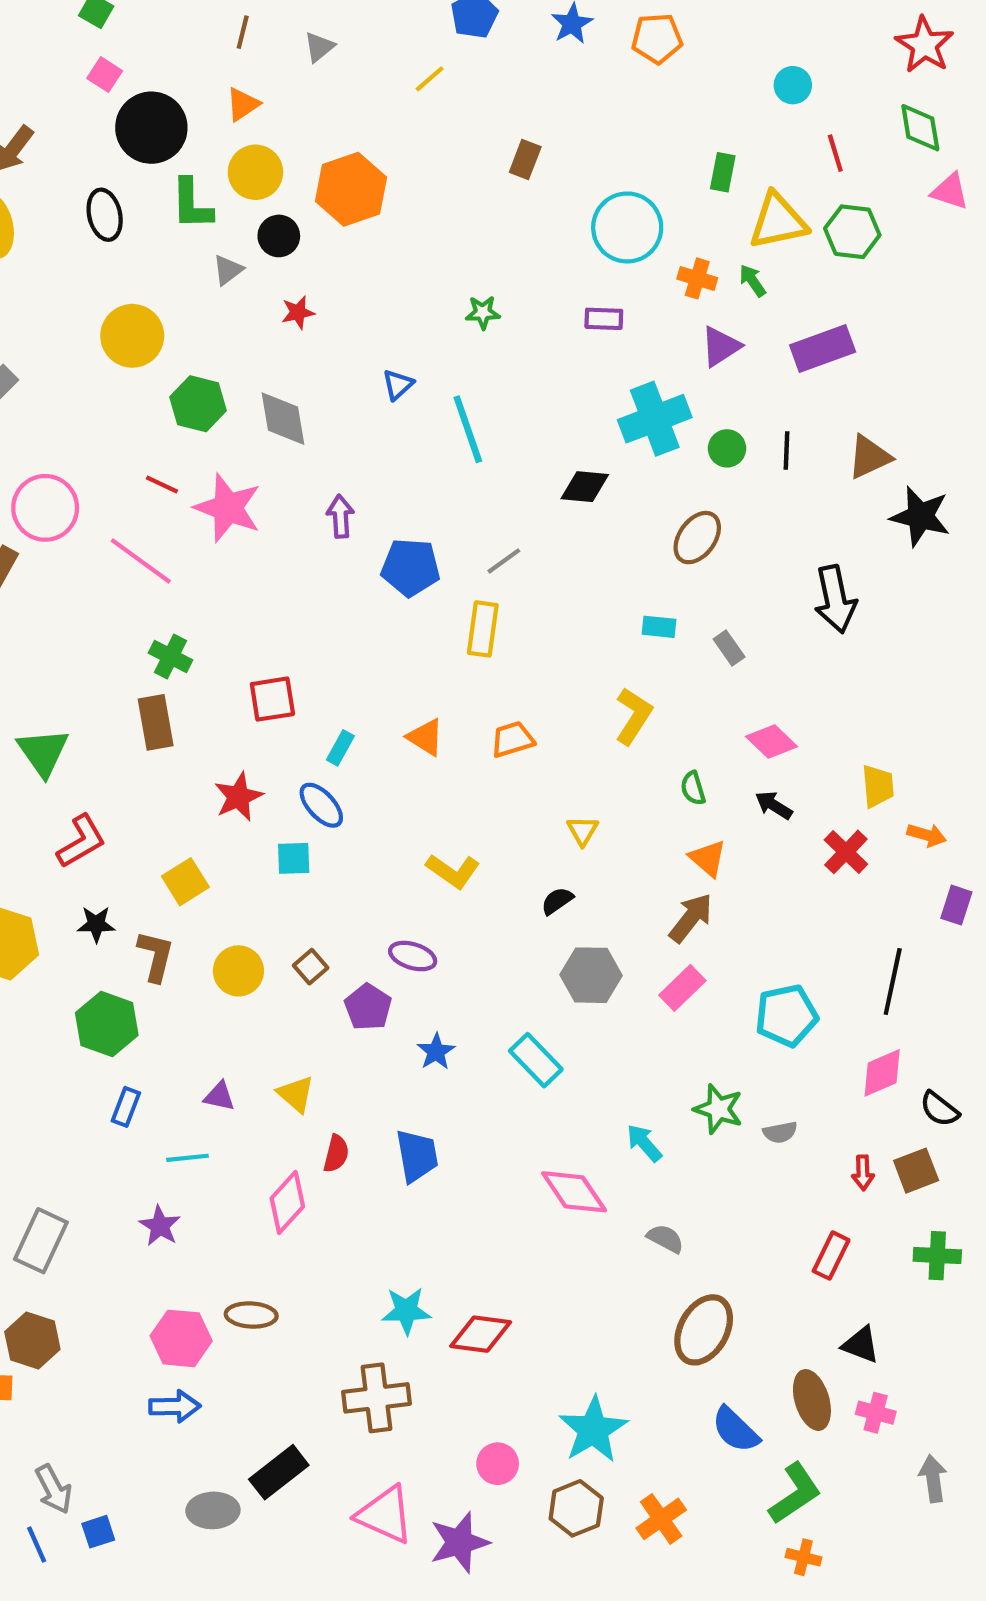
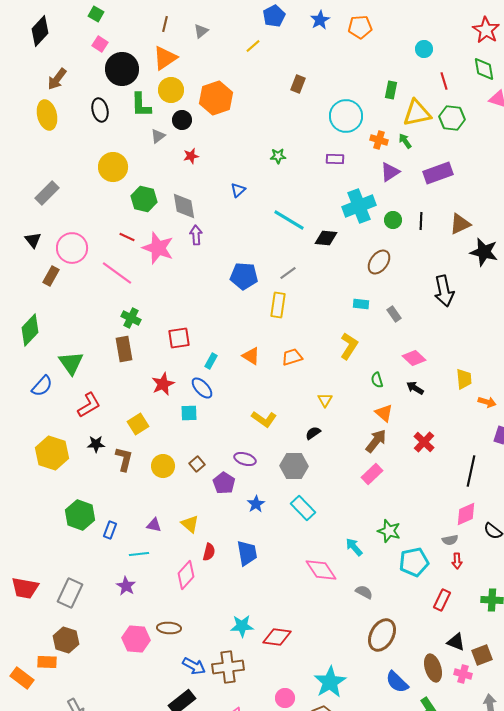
orange triangle: (243, 104) -> (165, 58), size x1.5
cyan line: (468, 429) -> (289, 220), moved, turned -40
purple arrow: (340, 516) -> (196, 235), moved
red cross: (846, 852) -> (424, 442), moved
gray hexagon: (591, 975) -> (294, 466), moved
cyan pentagon: (786, 1016) -> (414, 562), moved
green hexagon: (107, 1024) -> (80, 515), moved
gray semicircle: (780, 1132) -> (450, 540), moved
brown square: (916, 1171) -> (482, 655), moved
blue arrow: (175, 1406) -> (194, 666), moved, turned 30

